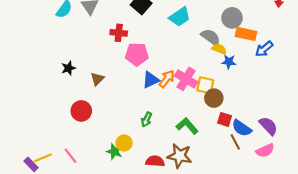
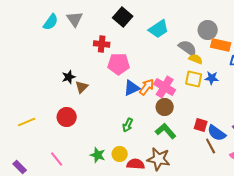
blue star: (229, 62) -> (212, 78), moved
black star: (68, 68) -> (69, 77), moved
yellow square: (205, 85) -> (194, 79), moved
brown circle: (214, 98) -> (165, 107), moved
yellow circle: (124, 143) -> (120, 154), moved
yellow line: (43, 158) -> (27, 122), moved

